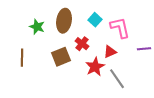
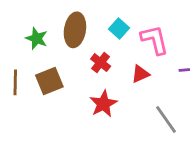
brown square: (61, 57) -> (49, 81), moved
red star: (95, 67) -> (103, 104), moved
gray line: (117, 79) -> (166, 119), moved

